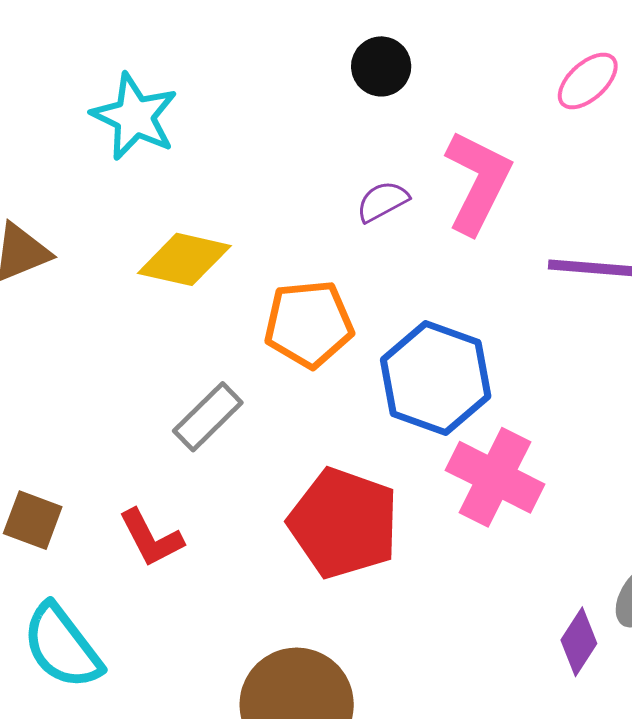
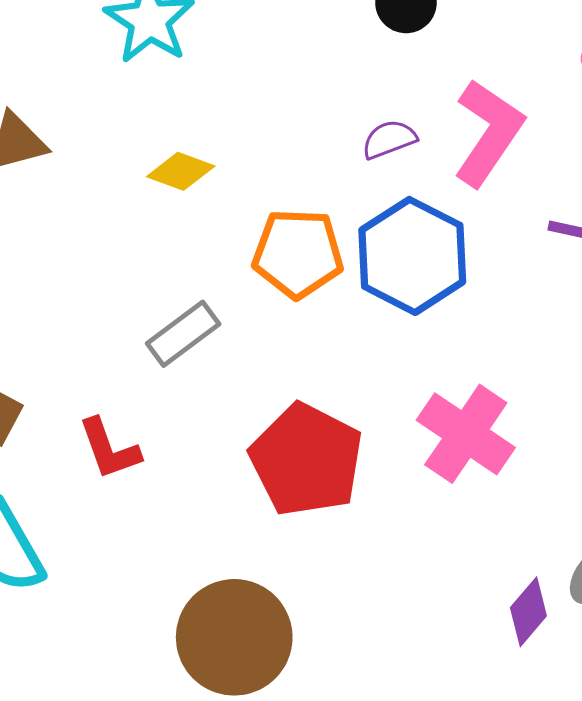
yellow diamond: (184, 259) -> (181, 171), size x0.7
blue hexagon: (436, 378) -> (412, 256), moved

